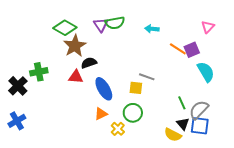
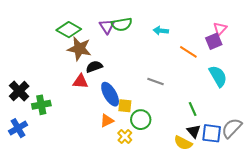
brown star: (75, 46) -> (79, 49), turned -30
purple square: (192, 50) -> (214, 41), moved
green cross: (39, 72) -> (41, 105), moved
yellow square: (136, 88) -> (125, 106), moved
gray semicircle: (199, 110) -> (232, 128), moved

